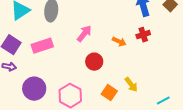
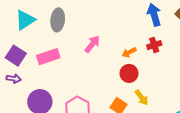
orange arrow: (119, 42) -> (129, 52), turned 128
red circle: (94, 62) -> (129, 73), moved

